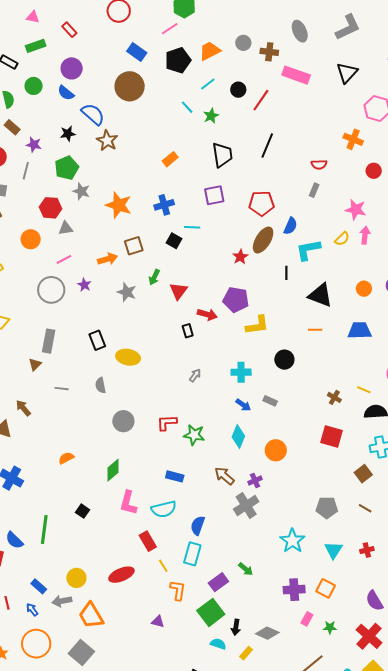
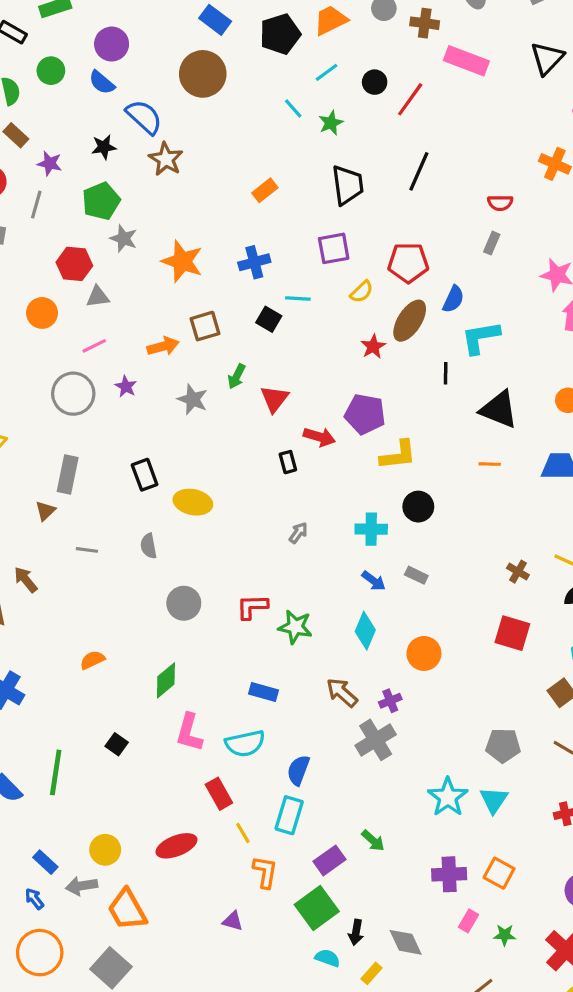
yellow semicircle: (342, 239) -> (362, 292), moved
black circle: (284, 360) -> (418, 507), moved
cyan triangle: (333, 550) -> (494, 800), moved
gray diamond: (267, 633) -> (406, 942), turned 40

